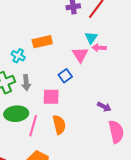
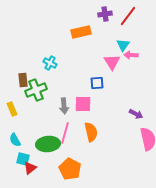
orange rectangle: (42, 42) -> (81, 32), moved
blue square: (65, 76) -> (97, 83), turned 32
gray arrow: (26, 83) -> (64, 106), moved
green ellipse: (16, 114) -> (48, 144), moved

